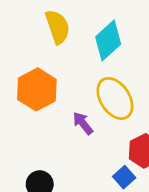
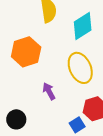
purple arrow: (83, 123) -> (49, 91), moved

